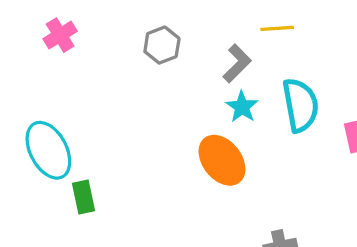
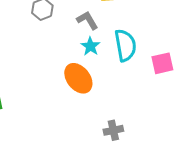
gray L-shape: (237, 63) -> (87, 20), turned -75

